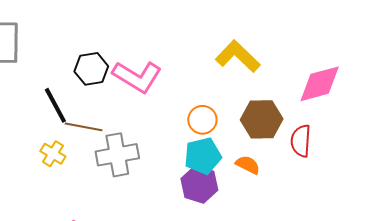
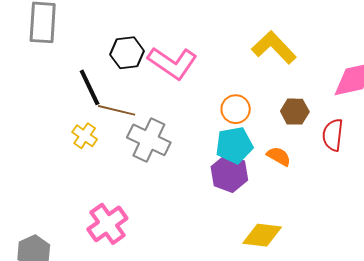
brown hexagon: (262, 119) -> (295, 112), size x0.7
gray cross: (117, 155) -> (149, 140), turned 33

